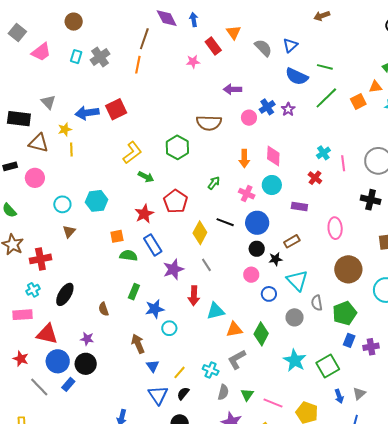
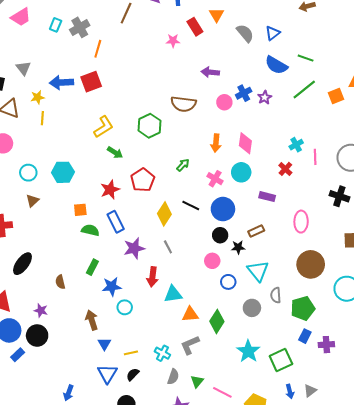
orange line: (138, 65) -> (98, 49), moved
yellow line: (180, 372) -> (131, 353), turned 32

